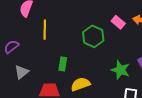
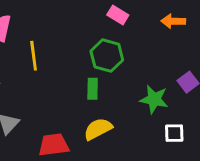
pink rectangle: (118, 22) -> (118, 15), moved
green rectangle: (63, 64) -> (93, 89), moved

